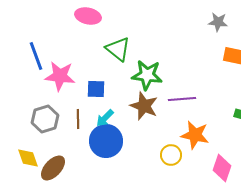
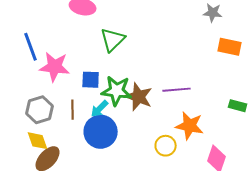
green triangle: (118, 49) -> (113, 40), turned 36
green star: (147, 75) -> (117, 91), moved
yellow diamond: (28, 158) -> (38, 141), moved

